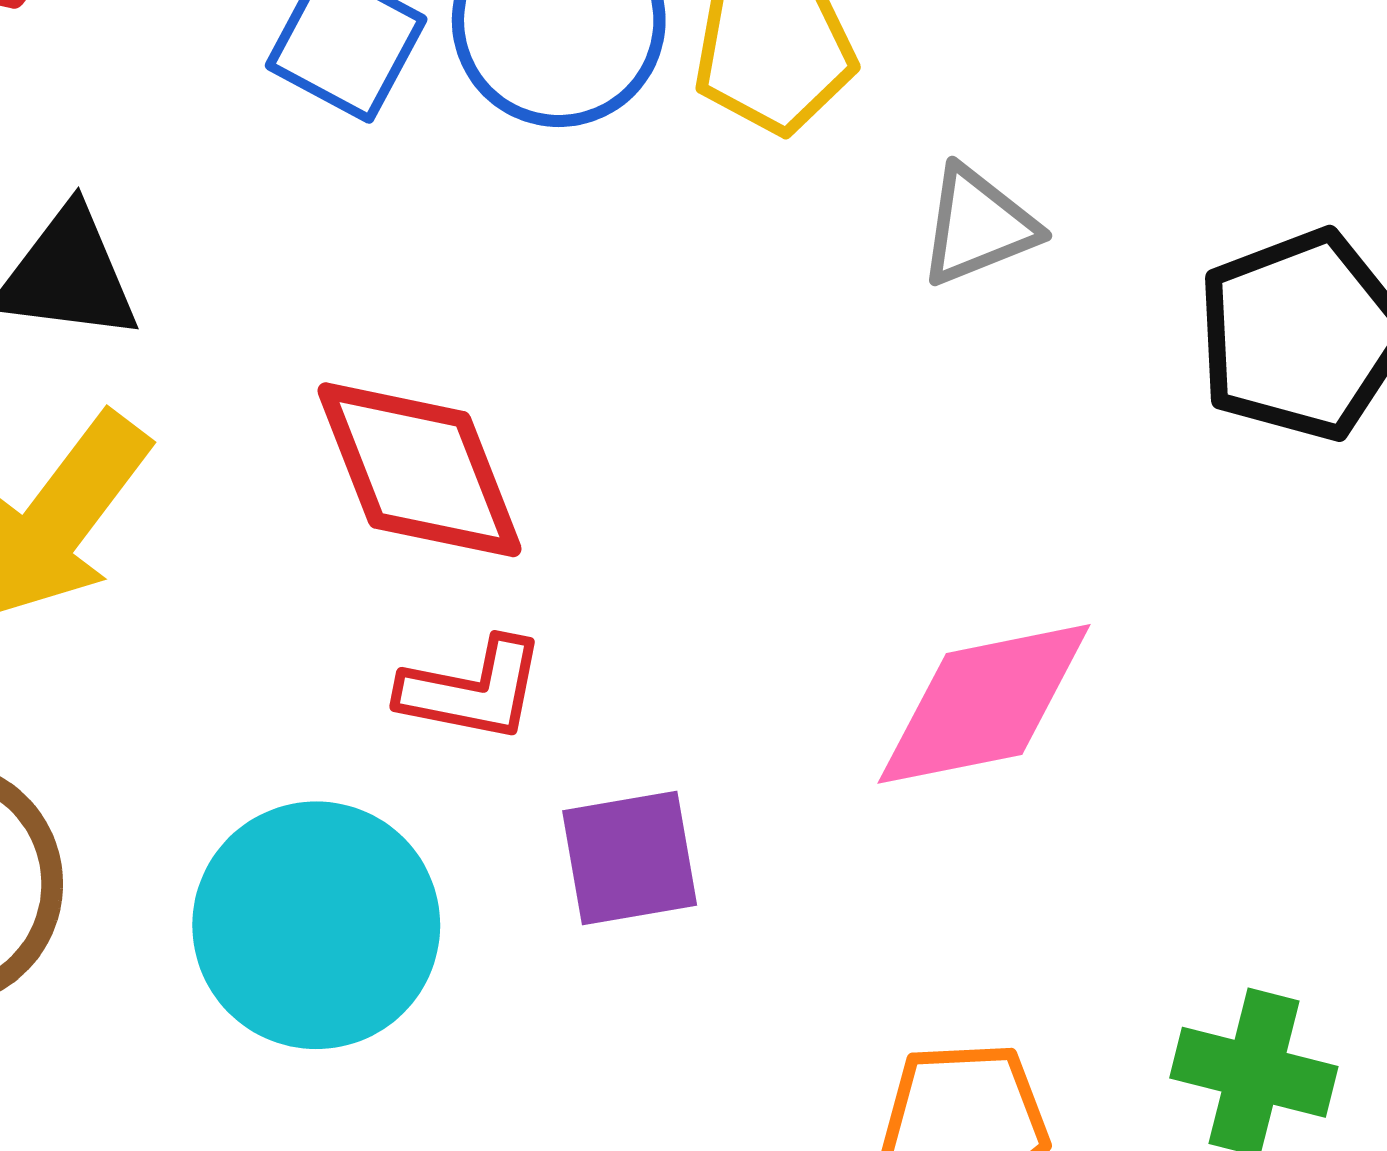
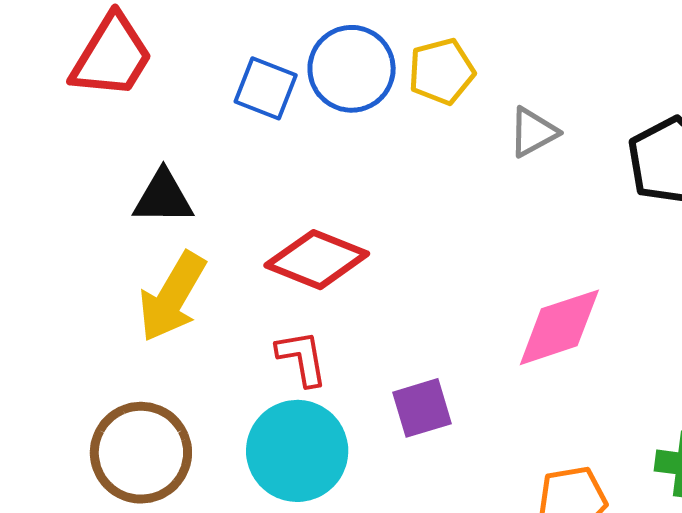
red diamond: (419, 470) -> (317, 260), turned -40
red L-shape: (472, 690) -> (302, 358), moved, turned -104

